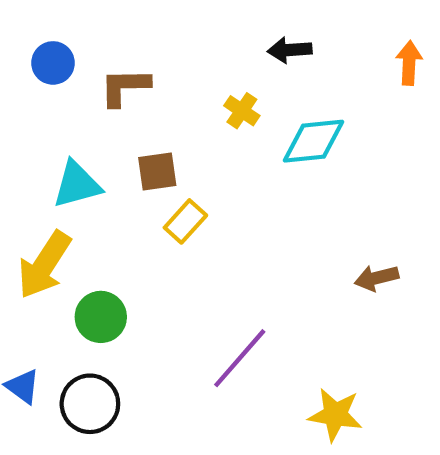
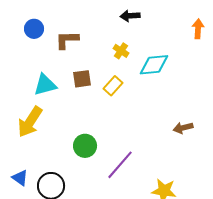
black arrow: (290, 50) -> (130, 16), moved
yellow rectangle: (185, 221) -> (113, 86), moved
green circle: (101, 317) -> (85, 146), moved

